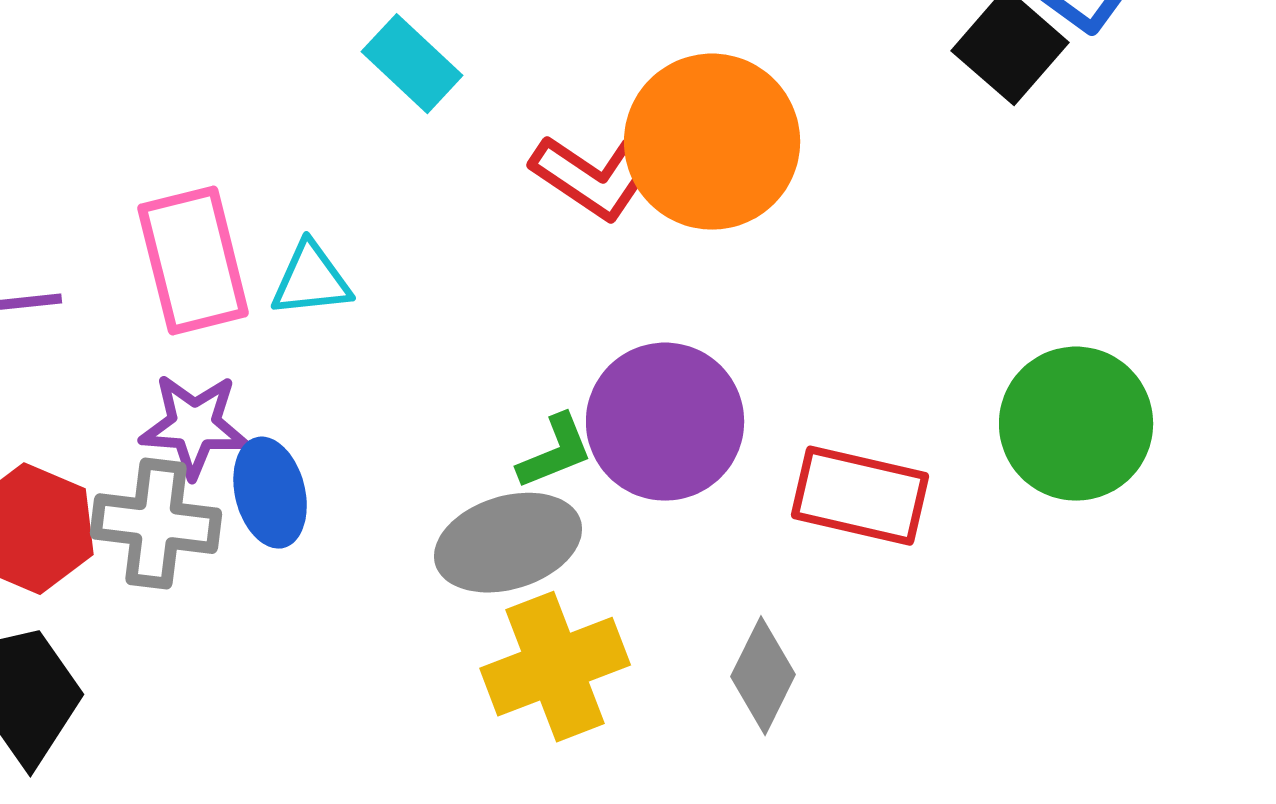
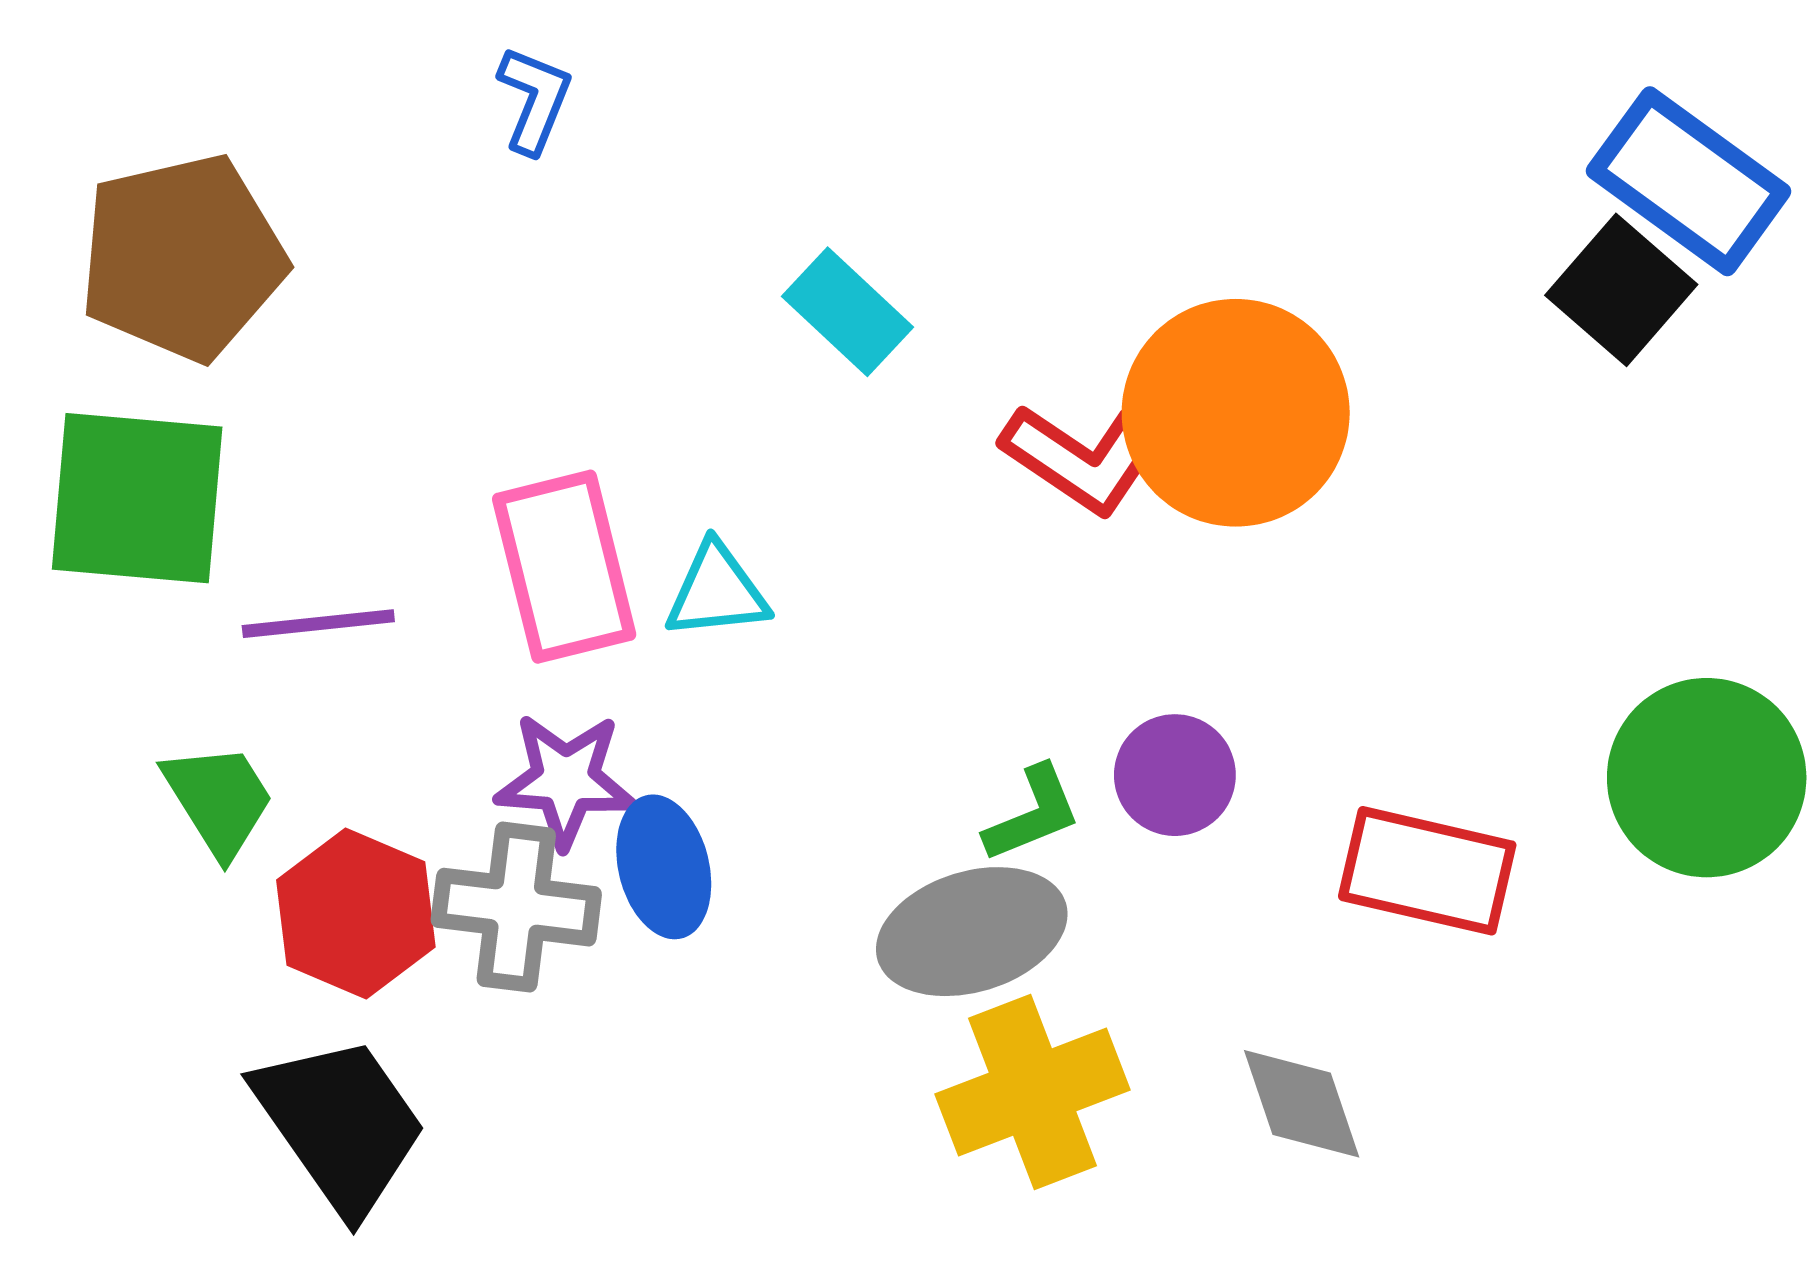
purple circle: (665, 422) -> (1175, 775), size x0.6
gray diamond: (763, 676) -> (1302, 1104), turned -45

